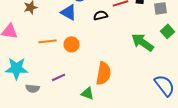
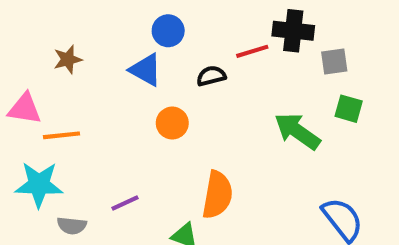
green square: (168, 31) -> (349, 109), turned -32
orange line: (48, 41) -> (62, 135), moved
orange circle: (72, 44) -> (172, 123), moved

